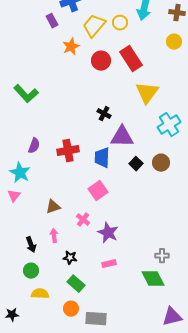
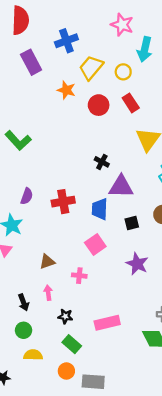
purple rectangle: (52, 21) -> (31, 62), moved, size x1.6
yellow circle: (120, 23) -> (123, 72), moved
orange star: (71, 47) -> (66, 90), turned -30
red rectangle: (131, 59) -> (131, 103), size x0.7
black square: (136, 164) -> (132, 223), moved, turned 32
pink cross: (83, 220) -> (79, 276), turned -32
purple star: (108, 233) -> (137, 264), moved
pink rectangle: (109, 264) -> (107, 323), size x1.6

